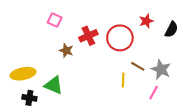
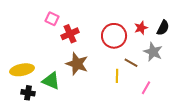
red star: (146, 21) -> (141, 28), moved
red cross: (88, 36) -> (70, 34), moved
brown star: (66, 51) -> (77, 64), moved, size x1.6
gray star: (161, 69) -> (153, 52), moved

